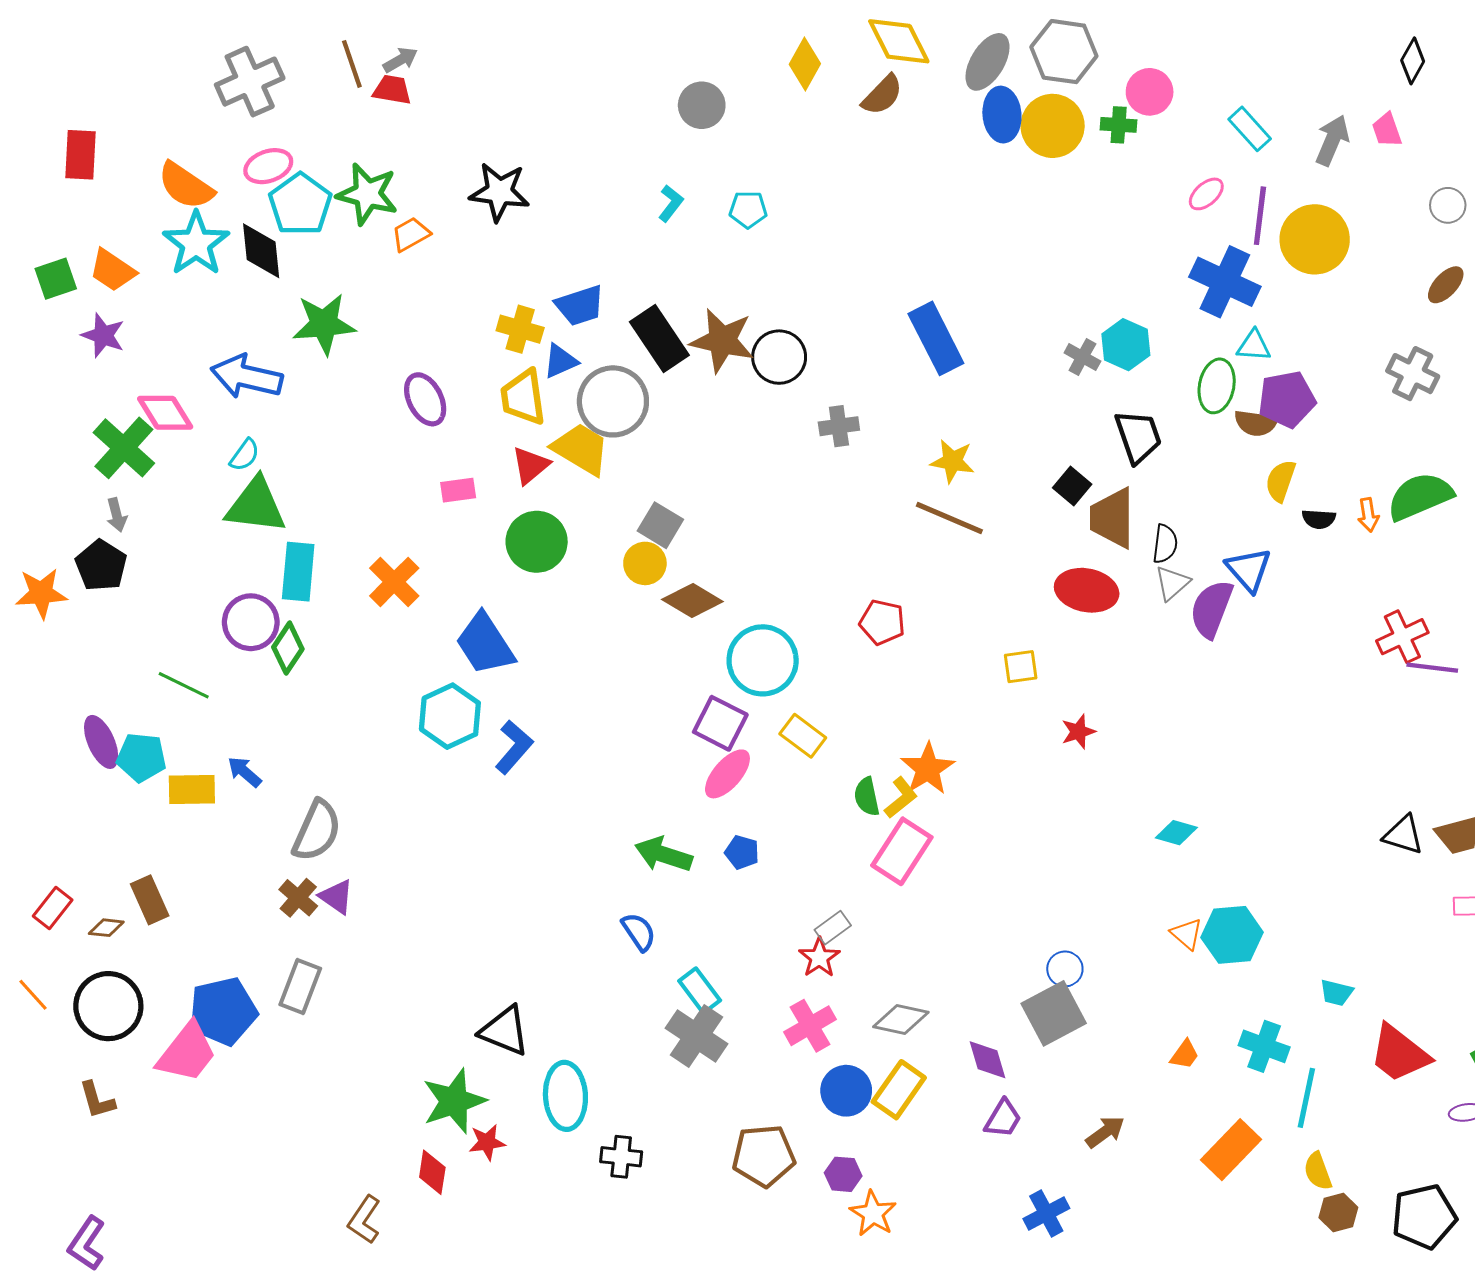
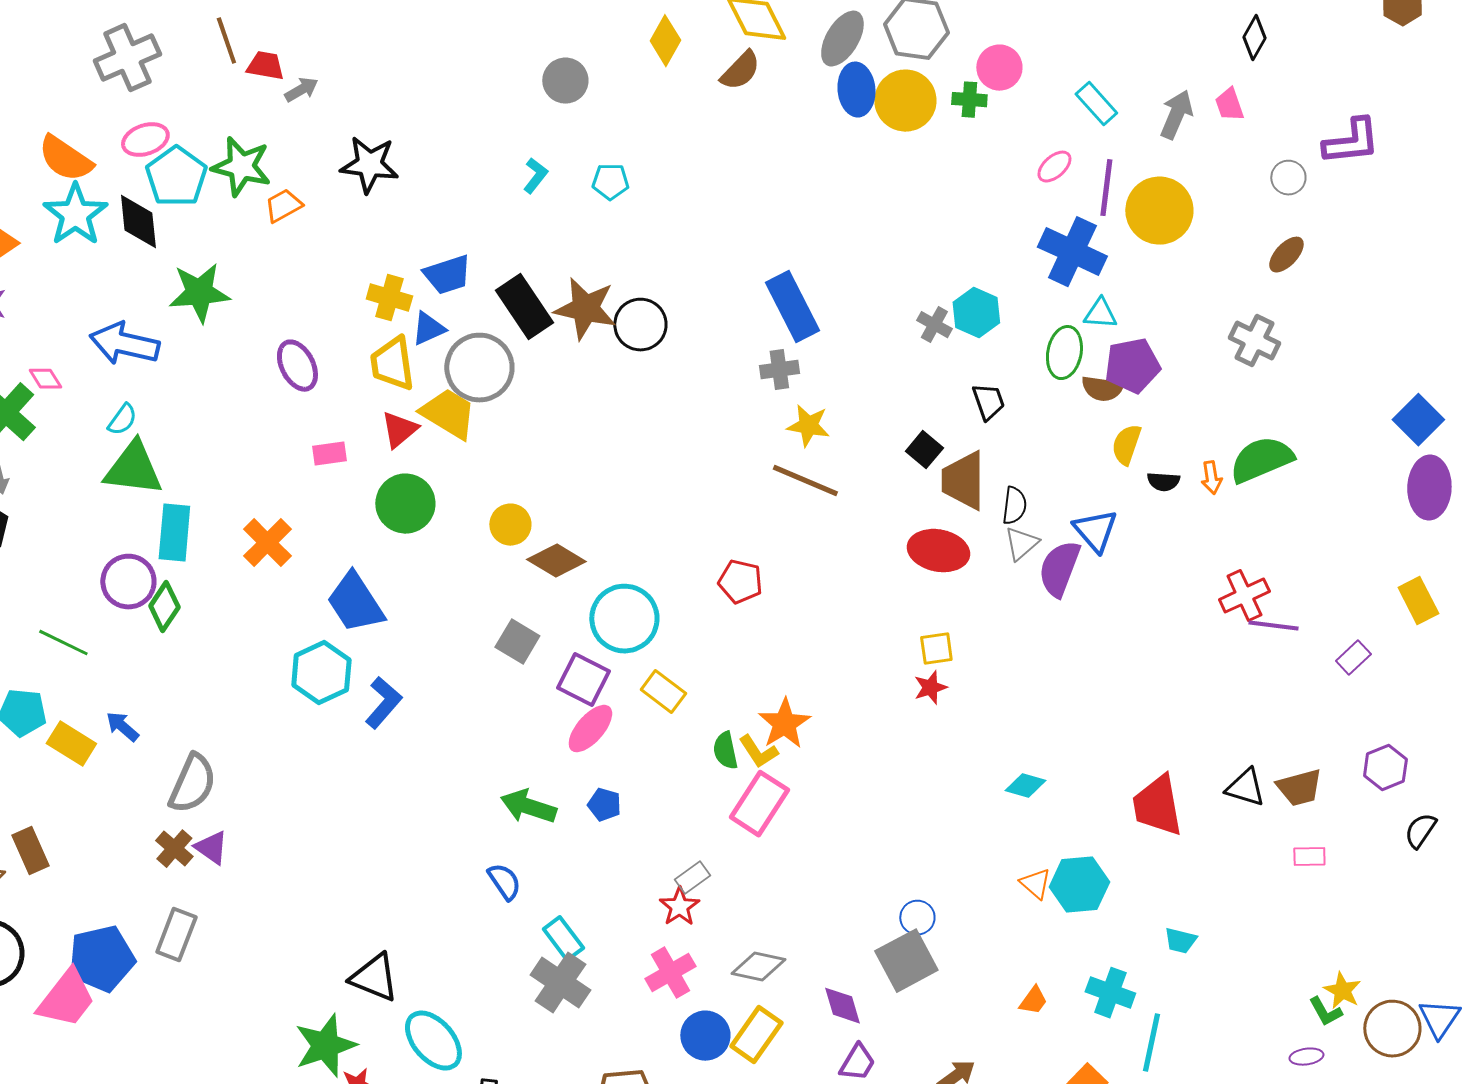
gray arrow: (400, 60) -> (301, 90), moved
pink diamond: (165, 413) -> (45, 379), size x0.6
gray cross: (839, 426) -> (779, 370), moved
black trapezoid: (1138, 436) -> (988, 402), size x0.7
gray square: (660, 525) -> (517, 642), moved
yellow square: (1021, 667) -> (936, 649), moved
yellow rectangle: (192, 789) -> (71, 744), turned 33
yellow L-shape: (901, 798) -> (758, 752), turned 96
red trapezoid: (1399, 1054) -> (1157, 806), moved, turned 42
cyan ellipse: (565, 1096) -> (433, 1041), turned -38

